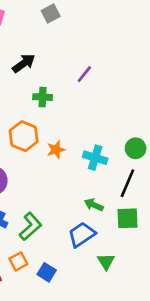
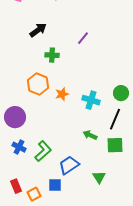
blue trapezoid: (82, 235) -> (69, 165), moved
orange square: (18, 261) -> (34, 194), moved
blue square: (47, 272) -> (55, 185), turned -32

